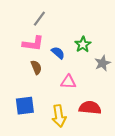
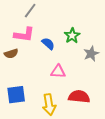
brown semicircle: (36, 67) -> (11, 54), moved, turned 96

